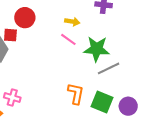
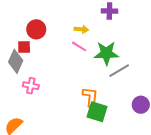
pink cross: (12, 97) -> (31, 86), moved
green square: (102, 102) -> (97, 112), moved

